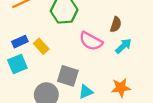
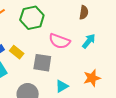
brown semicircle: (116, 24) -> (84, 12), moved
gray square: (68, 76) -> (42, 63), moved

